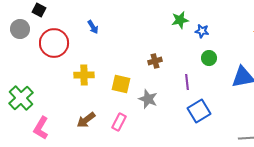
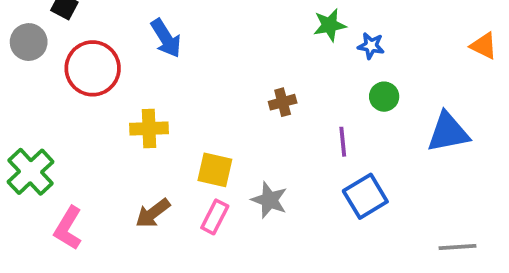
blue arrow: (93, 27) -> (166, 38), size x1.5
yellow square: (121, 84) -> (215, 170), moved
gray star: (148, 99) -> (269, 200), moved

